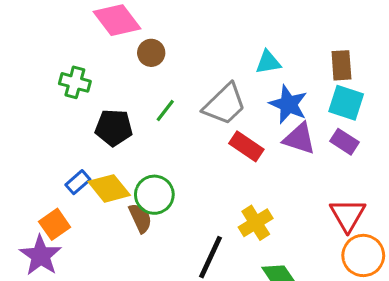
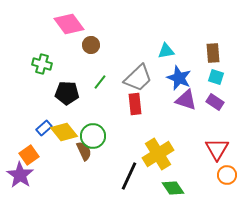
cyan square: (346, 103) -> (216, 77), size x0.7
red rectangle: (246, 146) -> (135, 104), moved, turned 50
yellow cross: (256, 223) -> (158, 154), size x1.4
orange circle: (363, 255) -> (227, 175), size x0.7

